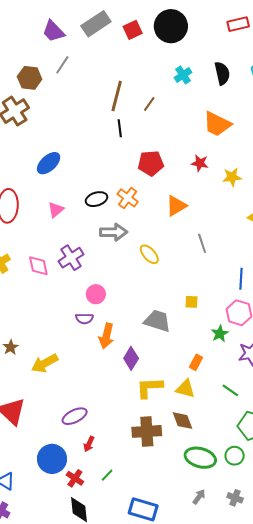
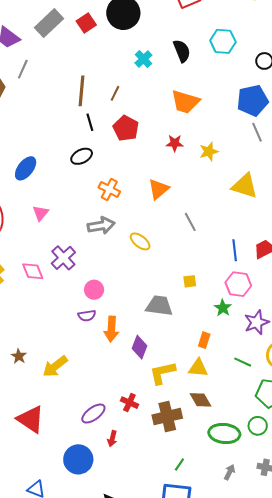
red pentagon: (151, 163) -> (126, 128), moved, turned -30
black ellipse: (96, 199) -> (82, 156), moved
green line: (107, 475) -> (179, 465), moved
red cross: (75, 478) -> (129, 403), moved

